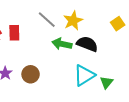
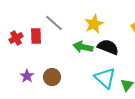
gray line: (47, 20) -> (54, 23), moved
cyan triangle: (84, 75) -> (105, 78), turned -45

